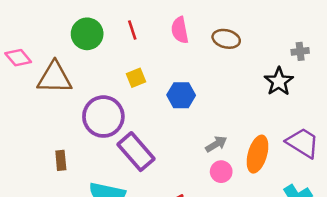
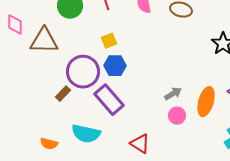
pink diamond: (18, 58) -> (15, 25), turned 40
blue hexagon: (181, 95) -> (115, 66), moved
brown rectangle: (61, 160) -> (63, 94), moved, turned 49

